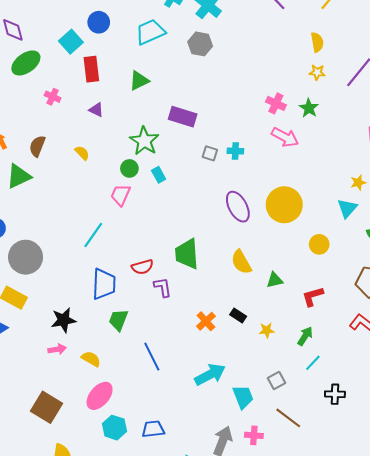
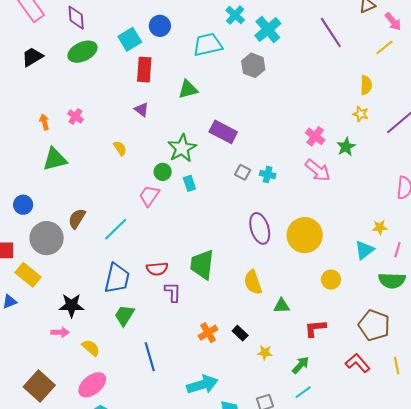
pink cross: (53, 97) -> (75, 117), moved
brown semicircle: (37, 146) -> (77, 219), moved

